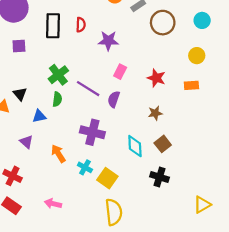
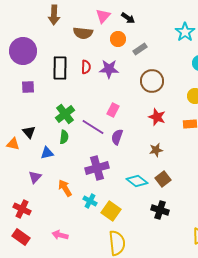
brown circle: (163, 23) -> (152, 81), moved
purple star: (108, 41) -> (109, 69), moved
pink rectangle: (120, 72) -> (113, 110), moved
purple cross: (92, 132) -> (97, 168), turned -30
purple triangle: (26, 142) -> (35, 177), turned 32
cyan diamond: (135, 146) -> (137, 181), turned -50

